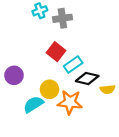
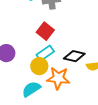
cyan rectangle: (73, 65) -> (45, 53), moved
cyan semicircle: (33, 104) -> (31, 89), moved

